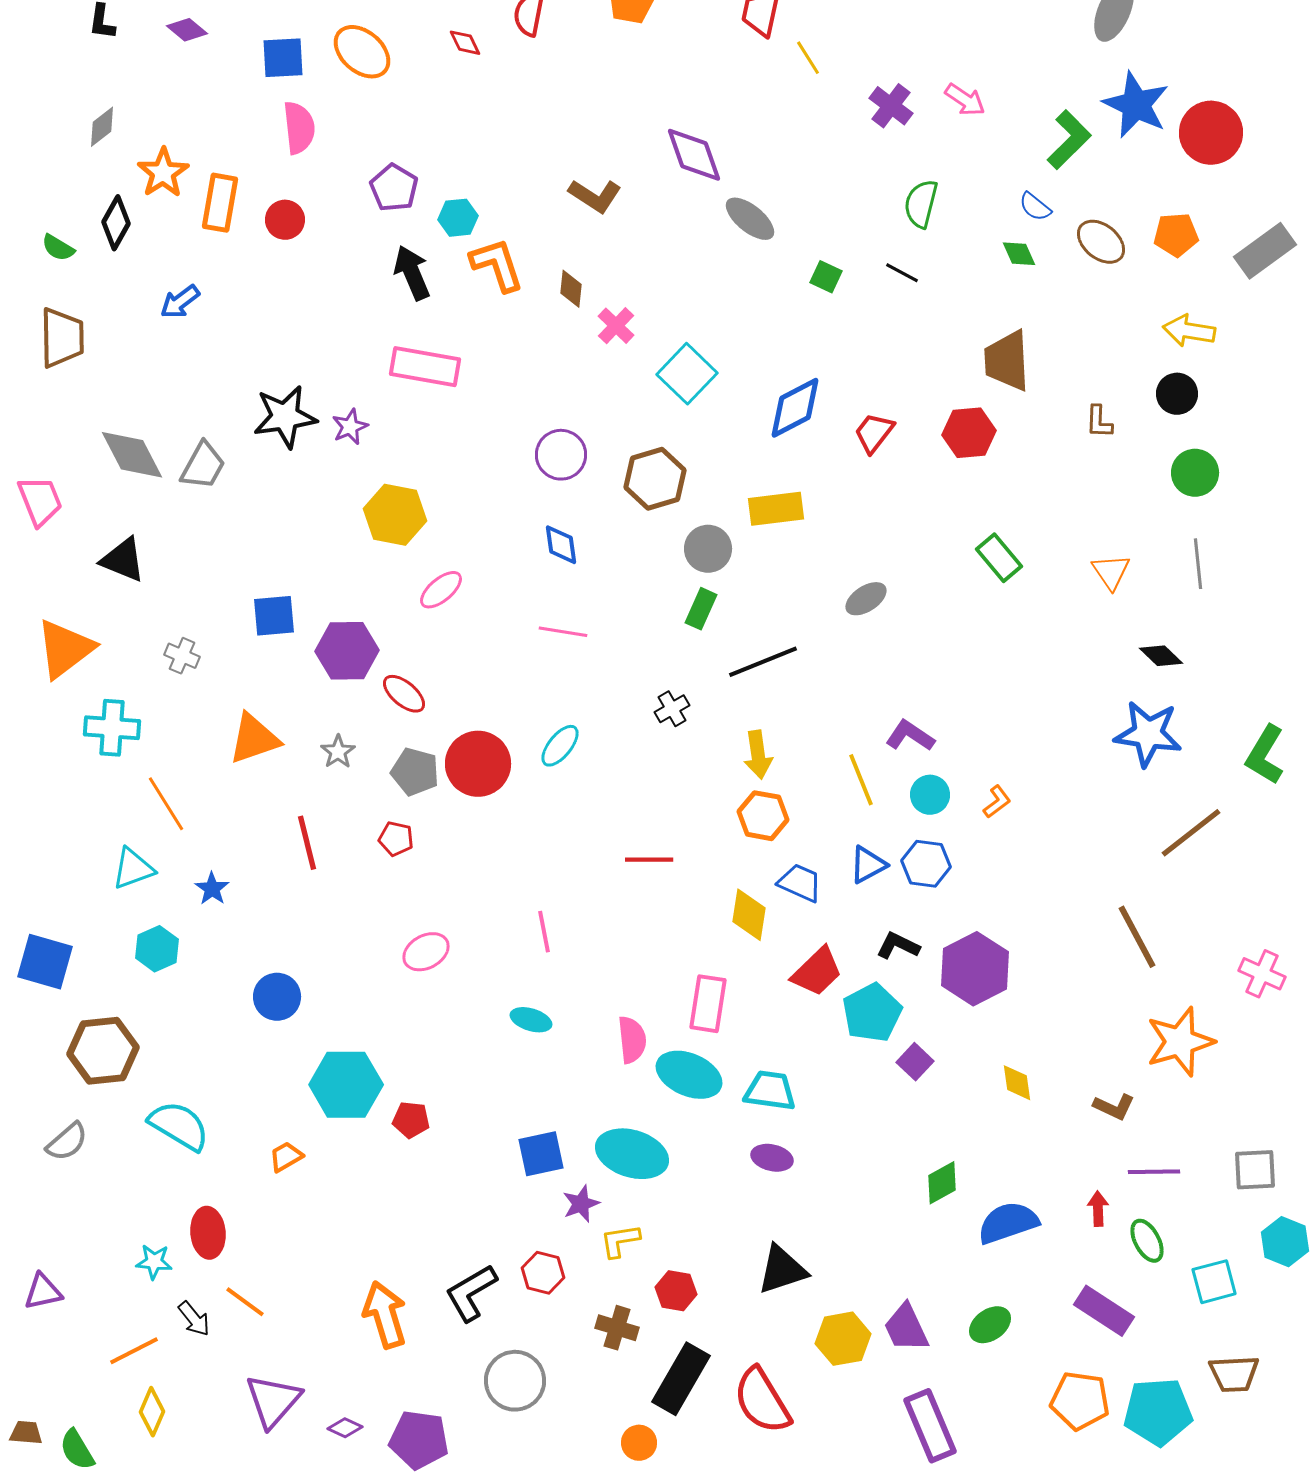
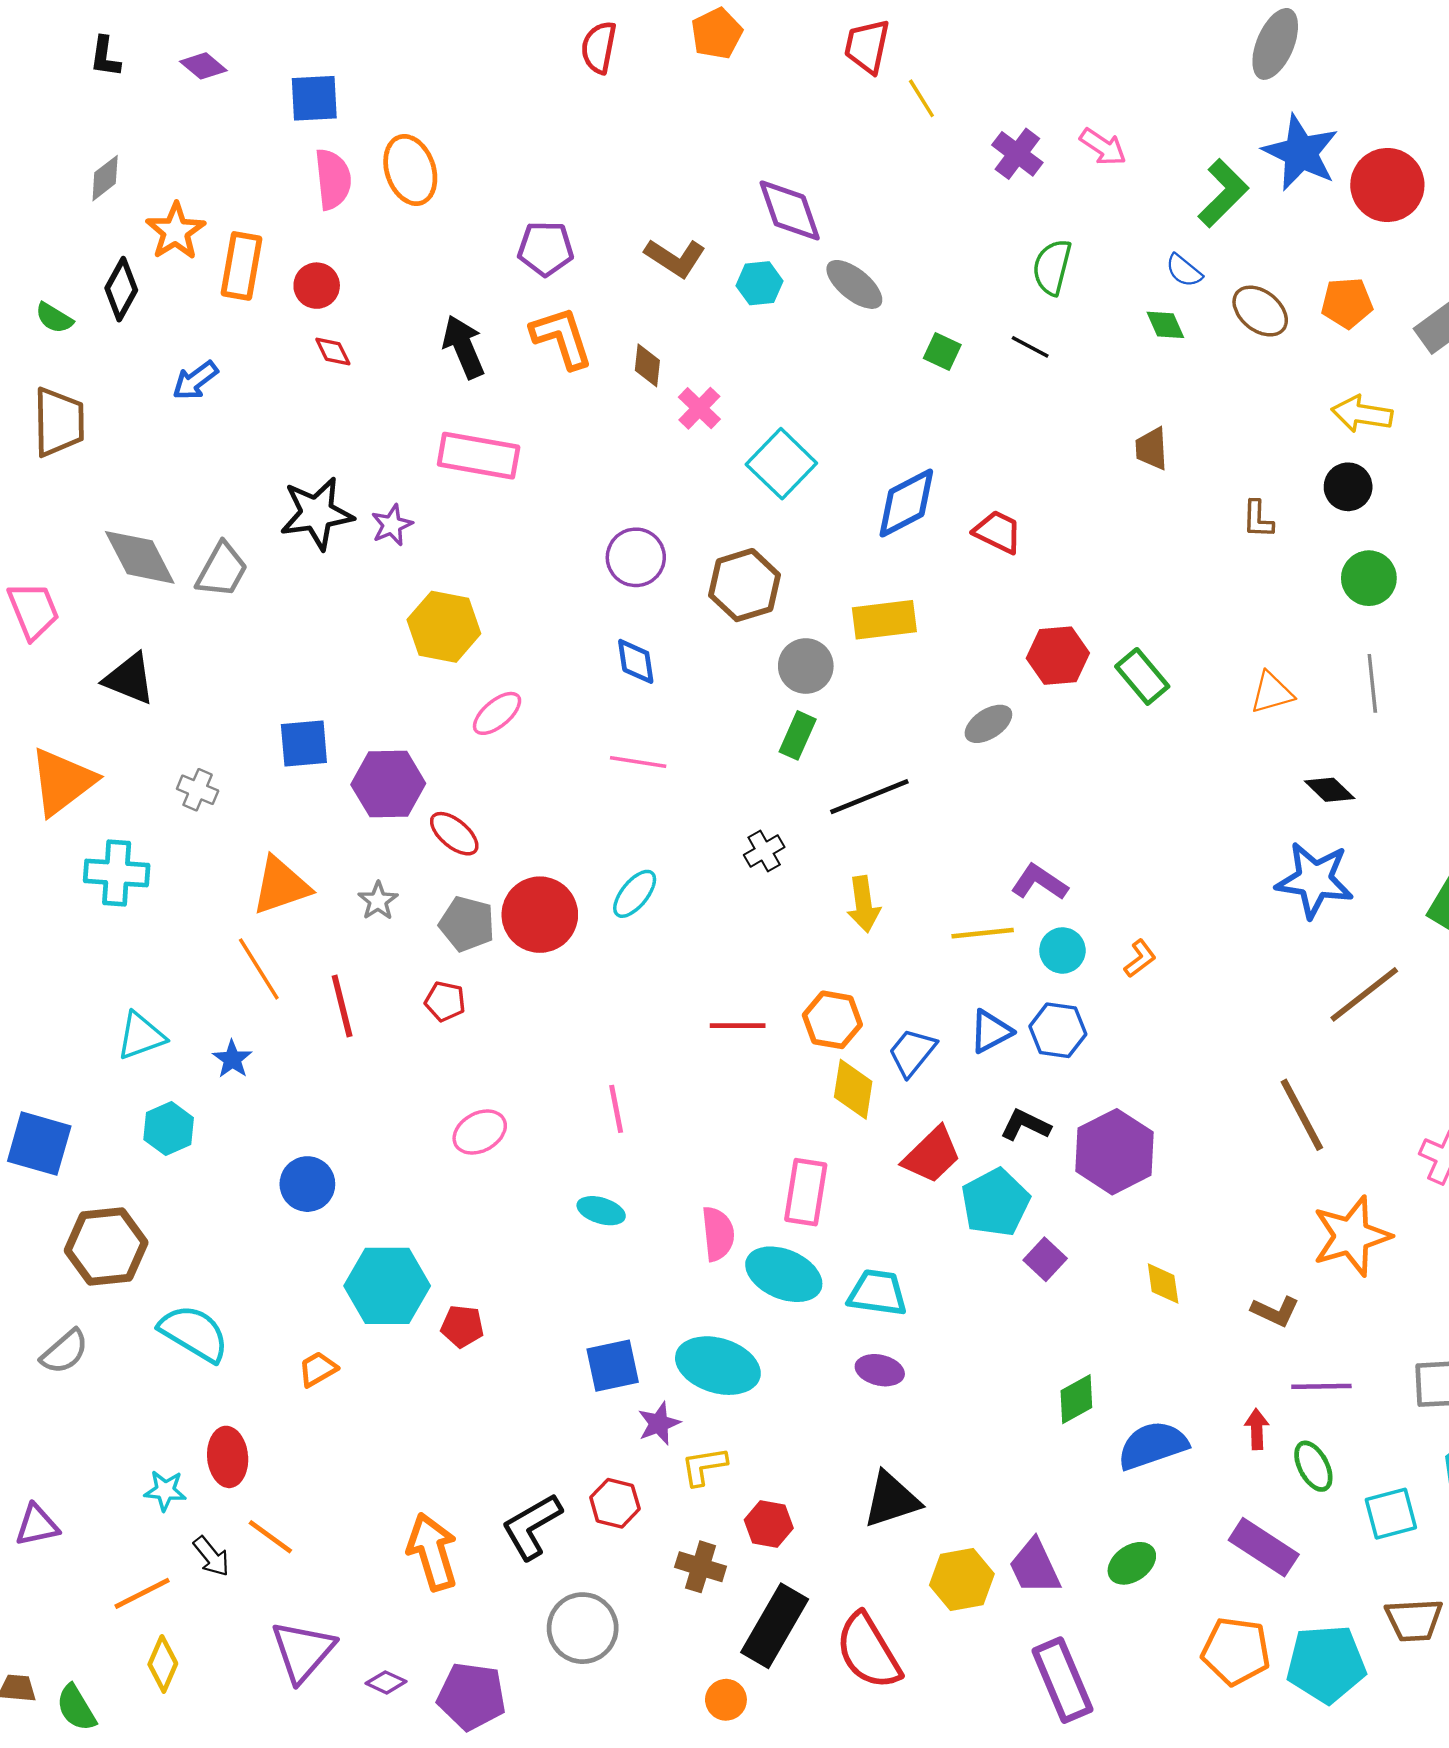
red diamond: (465, 43) -> (333, 352), moved
orange ellipse: (362, 52) -> (410, 170), moved, turned 30
purple pentagon: (394, 188) -> (546, 249), moved, turned -30
cyan hexagon: (458, 218) -> (760, 283), moved
brown trapezoid: (1007, 361) -> (1151, 449), size x0.6
red trapezoid: (874, 433) -> (998, 532), turned 78
red hexagon: (969, 433) -> (1058, 656), moved
orange triangle: (1111, 572) -> (1272, 693), turned 48
yellow line: (861, 780) -> (983, 933), turned -74
orange line: (166, 804) -> (259, 969), moved
orange hexagon: (763, 816) -> (832, 1020), moved
blue trapezoid: (800, 883) -> (912, 1052), turned -75

